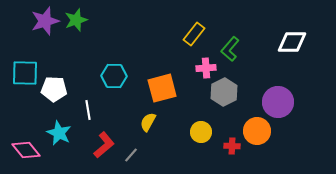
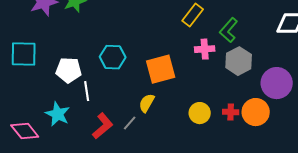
white pentagon: (54, 89) -> (69, 70), moved
gray hexagon: (224, 92) -> (239, 61), moved
red cross: (232, 146) -> (231, 112), moved
gray line: (131, 155) -> (130, 123), moved

